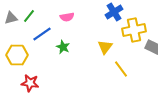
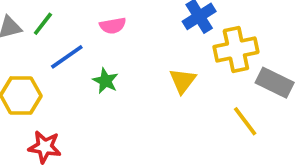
yellow line: (121, 69) -> (245, 121), moved

